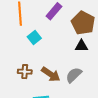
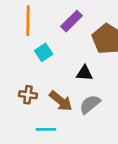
black triangle: (81, 46) -> (84, 73), moved

